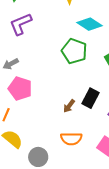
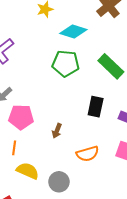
brown arrow: (69, 106) -> (57, 131), moved

